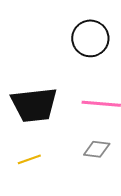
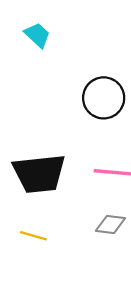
yellow line: (29, 159) -> (33, 236), turned 35

